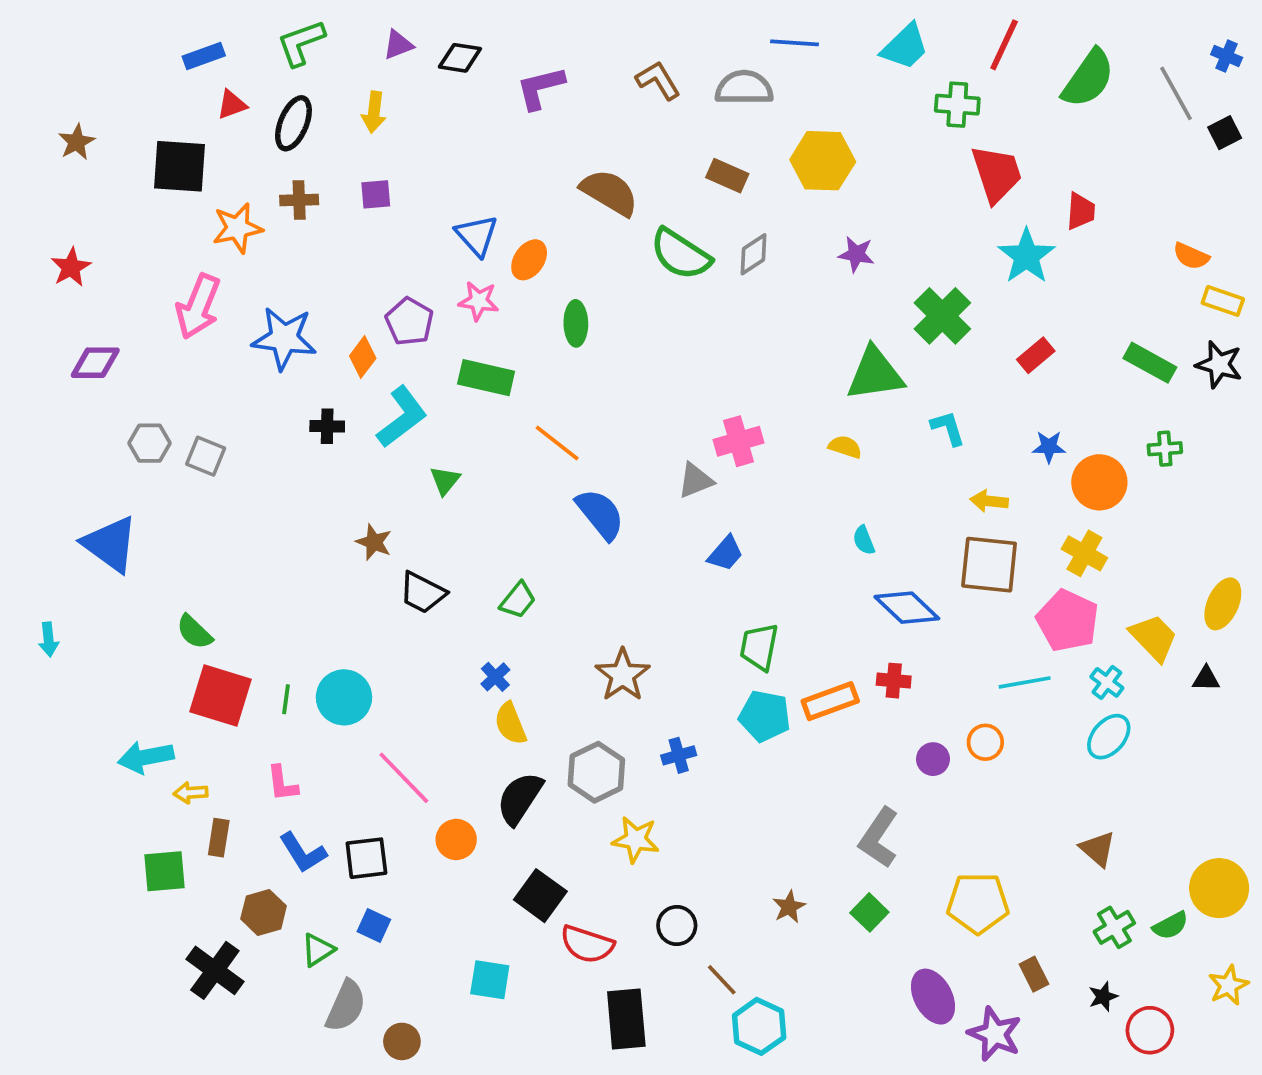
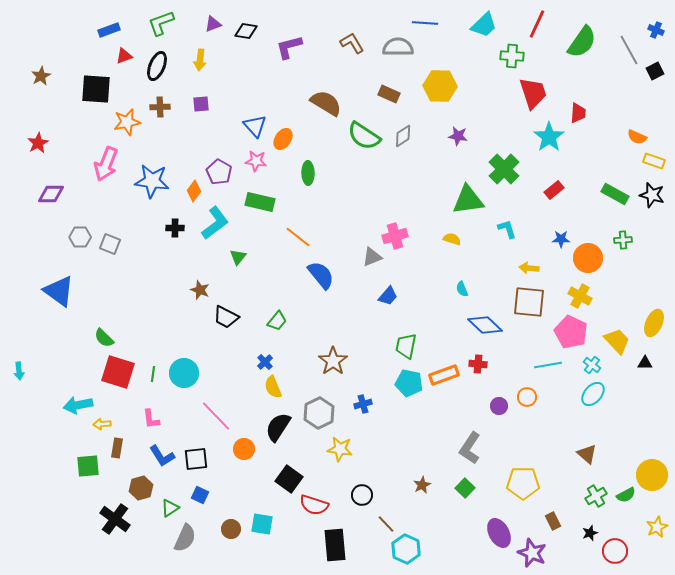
cyan arrow: (49, 639) -> (19, 371), moved
brown circle: (402, 1041) -> (231, 529), moved

